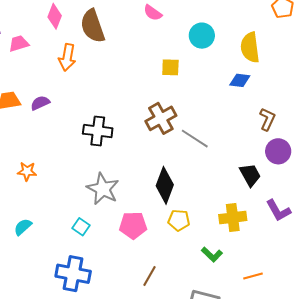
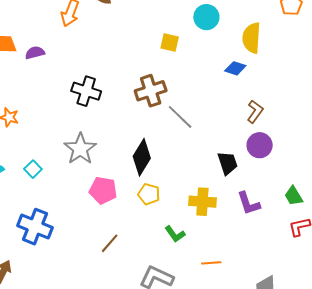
cyan square: (81, 227) -> (33, 169), moved

